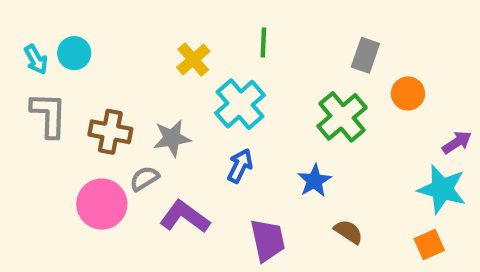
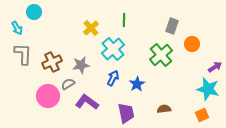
cyan circle: (74, 53) -> (34, 12), moved
brown cross: (110, 132) -> (52, 62), turned -36
blue star: (314, 181) -> (137, 84), moved
brown semicircle: (348, 232) -> (164, 109), turned -40

